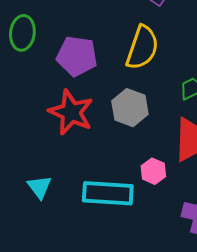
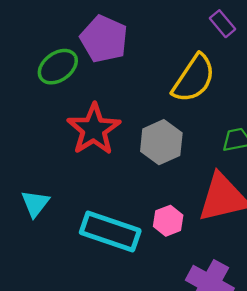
green ellipse: (22, 33) -> (58, 67), moved, turned 32
purple pentagon: (77, 56) -> (104, 39), moved

